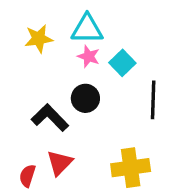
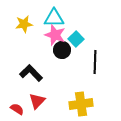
pink star: (89, 56) -> (55, 35), size x1.5
black circle: (85, 98) -> (62, 50), moved
red semicircle: (27, 176) -> (17, 109), turned 104

